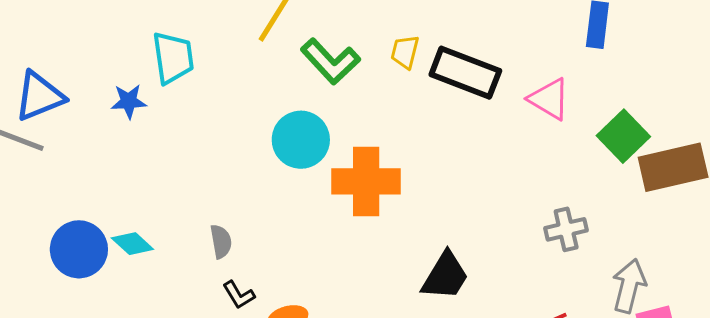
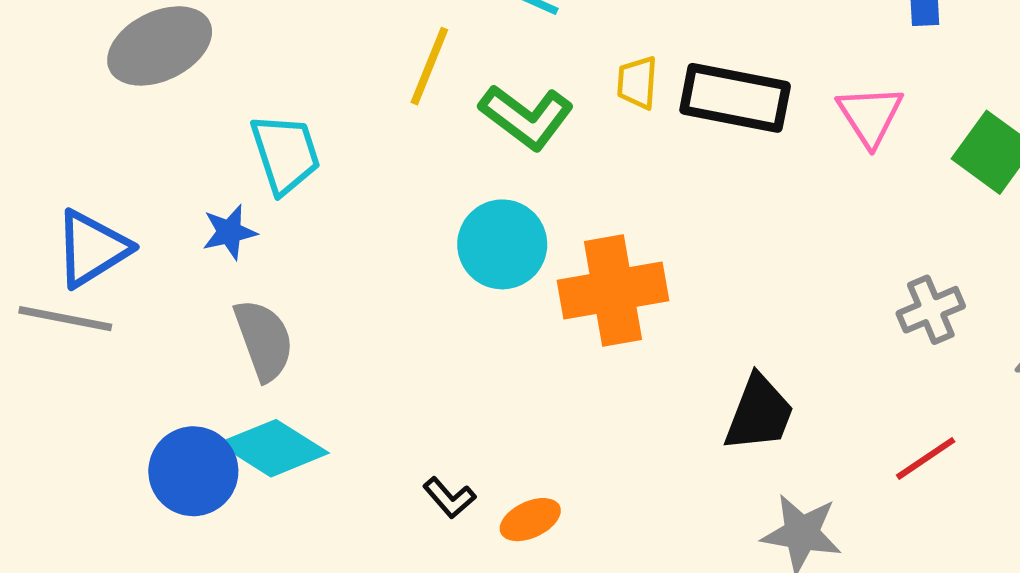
pink triangle: (549, 99) -> (870, 116), turned 36
gray semicircle: (221, 241) -> (264, 340), moved, size x1.6
cyan diamond: (132, 244) -> (273, 448), size x1.6

